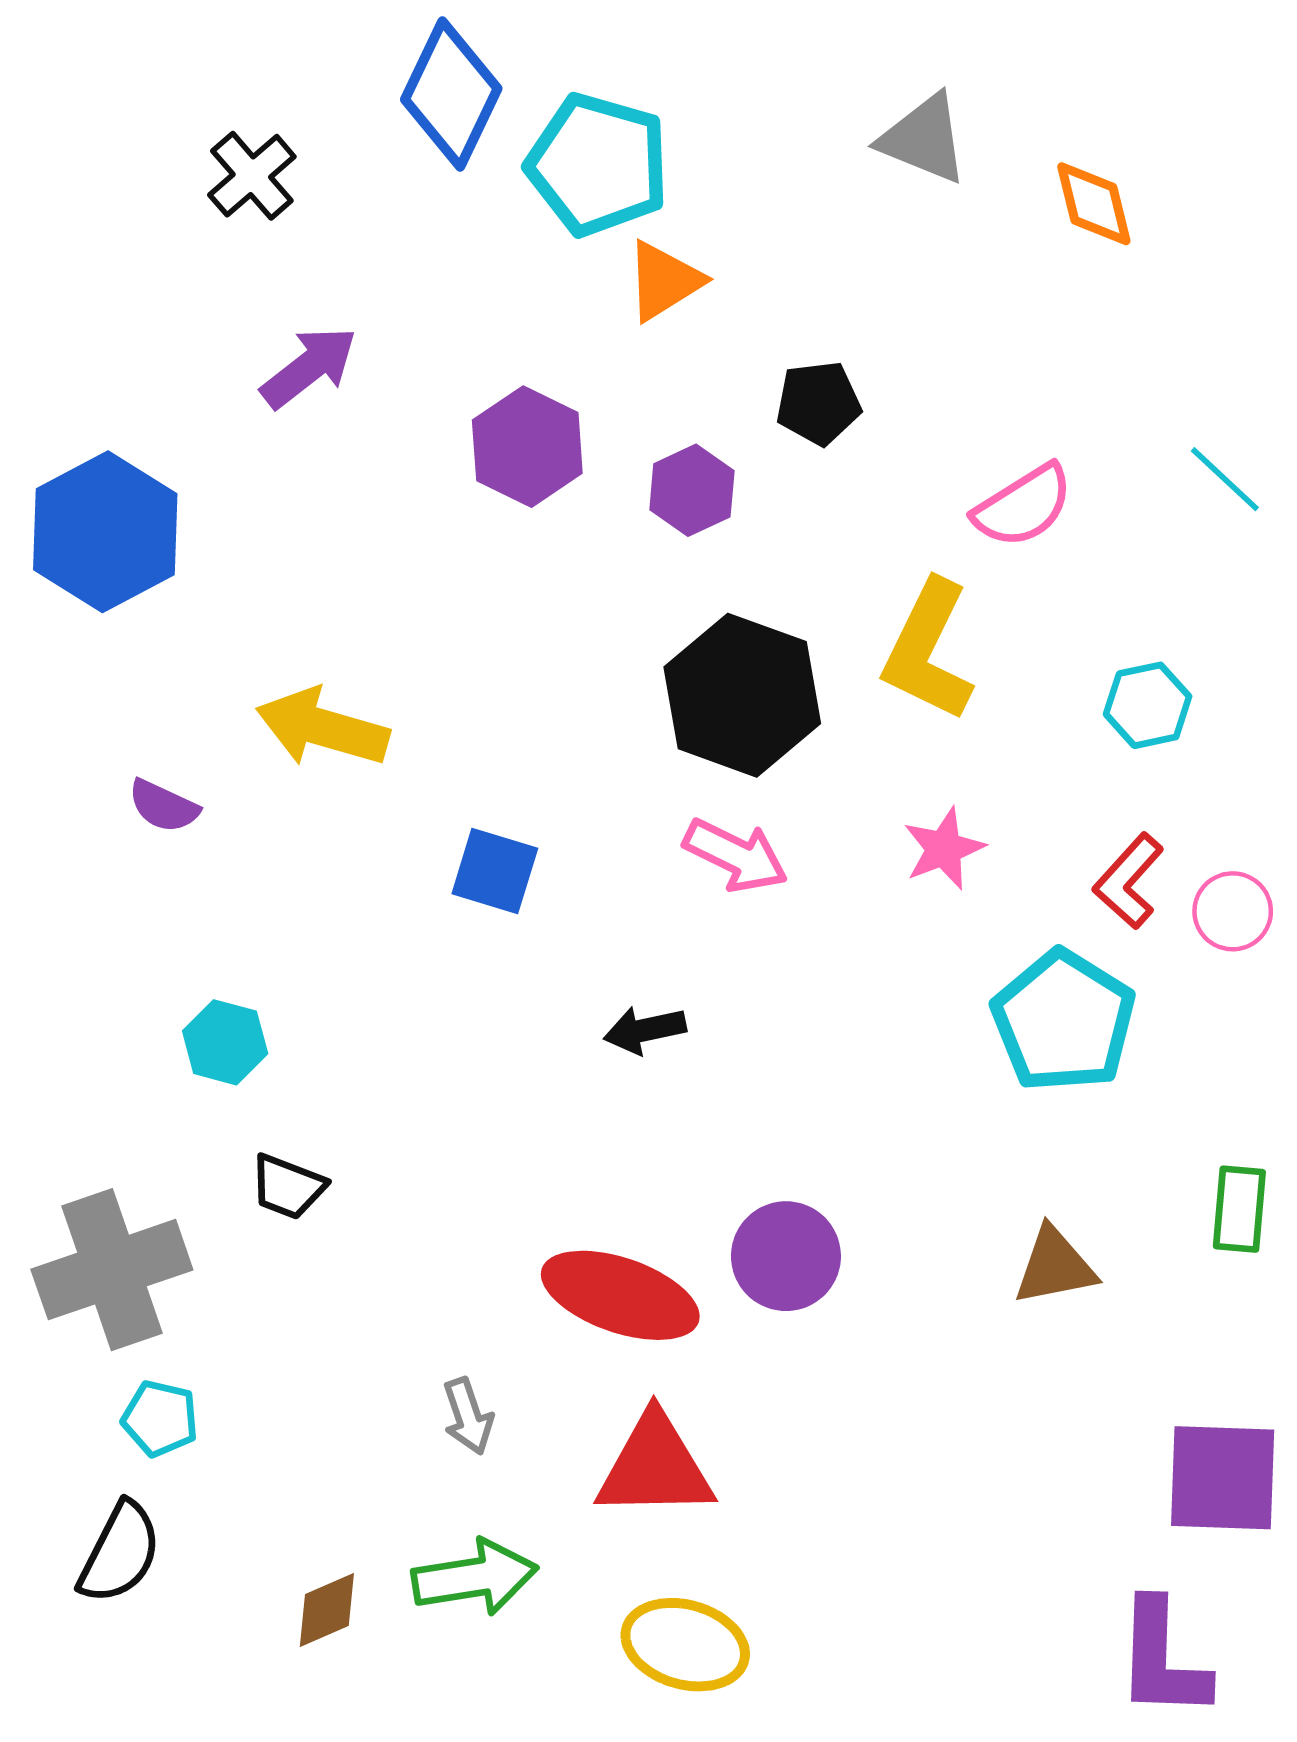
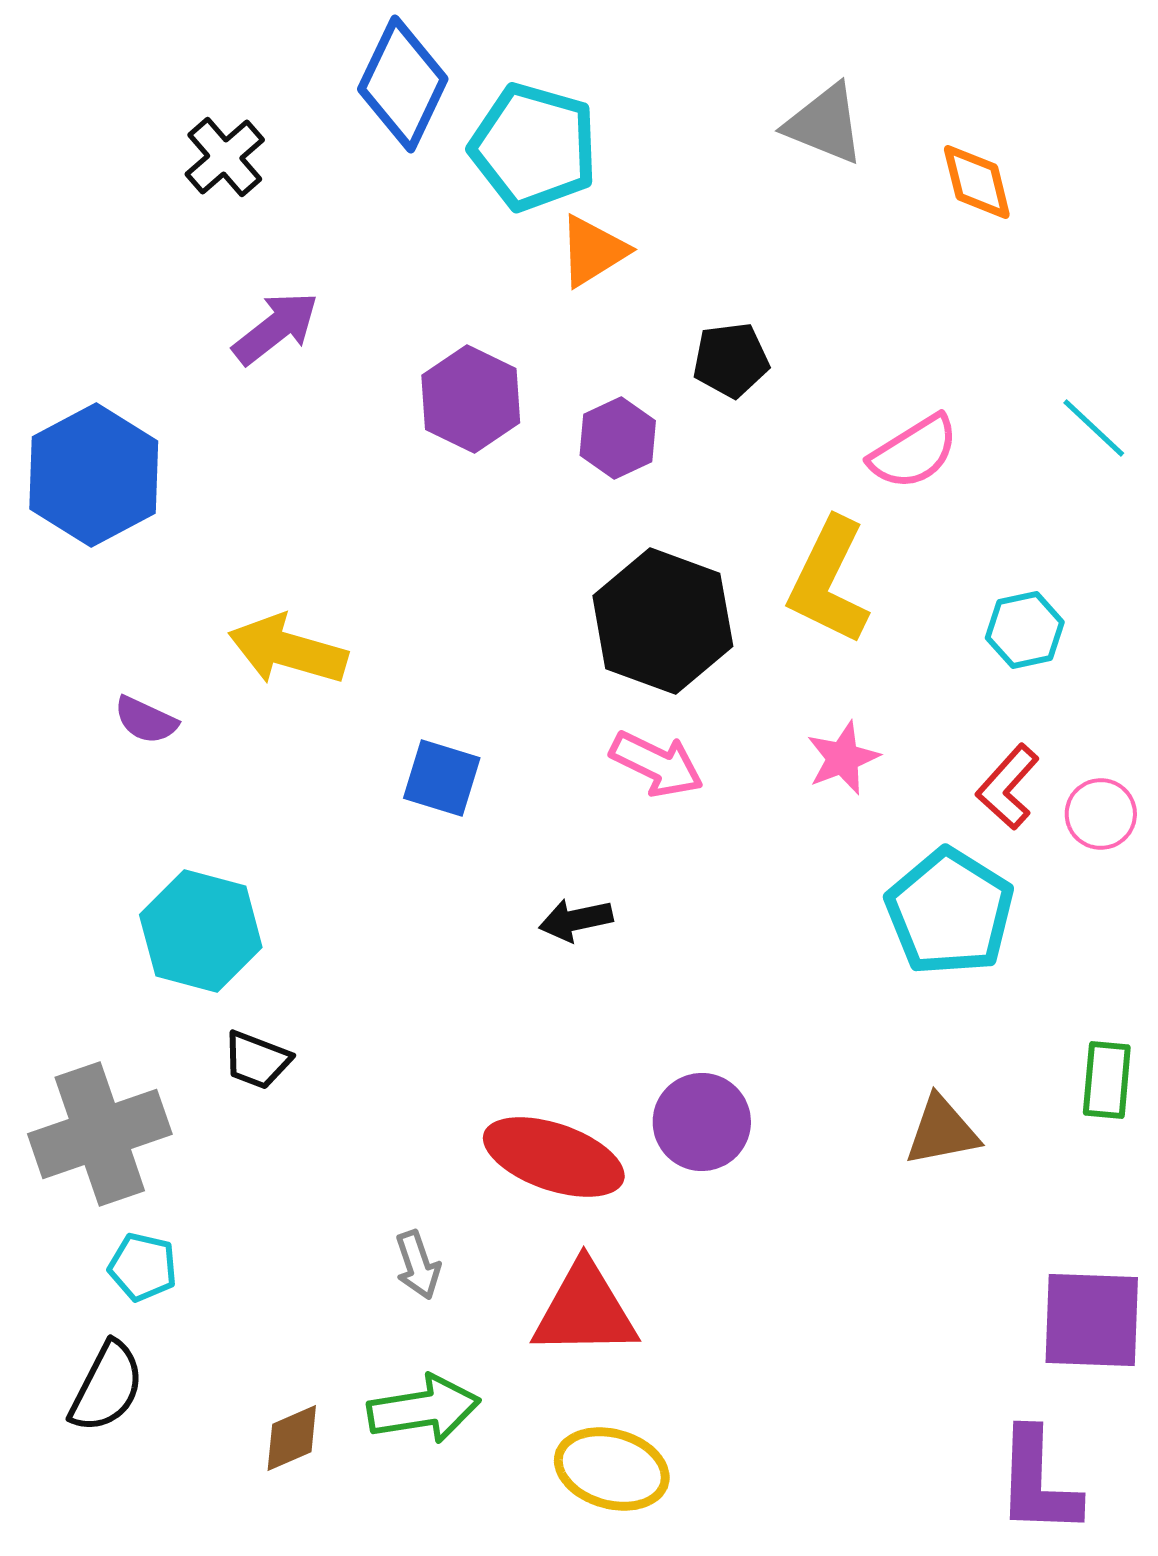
cyan hexagon: (225, 1042) -> (201, 931), size x1.6

